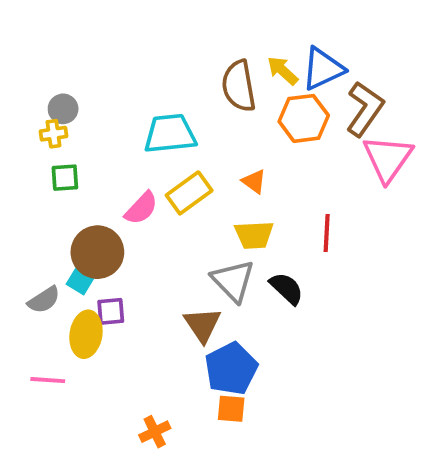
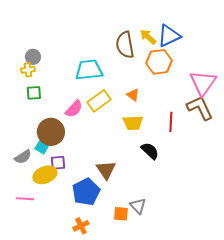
brown L-shape: (365, 109) -> (200, 108), moved, turned -60
gray triangle: (233, 281) -> (138, 206), moved, size x0.7
yellow ellipse: (86, 334) -> (45, 175), turned 60
blue pentagon: (231, 369) -> (86, 192), moved

